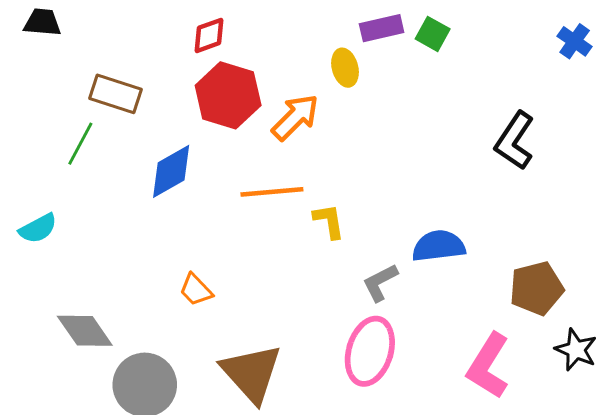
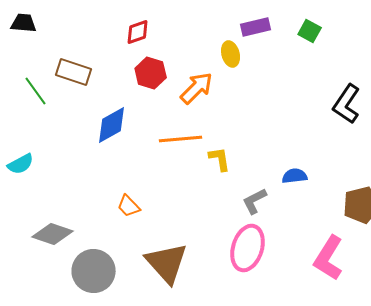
green square: (433, 34) -> (310, 31), moved
red hexagon: (228, 95) -> (151, 73), size x0.7
green line: (80, 144) -> (36, 91), moved, turned -64
blue semicircle: (439, 246) -> (295, 176), size x0.7
gray diamond: (85, 331) -> (53, 234), turned -36

